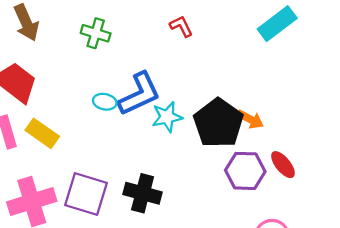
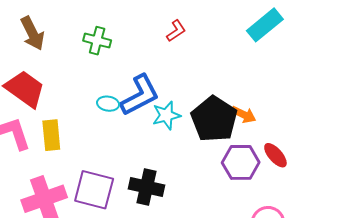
red L-shape: (181, 26) -> (176, 31), turned 85
yellow rectangle: (42, 133) -> (51, 135), turned 52

